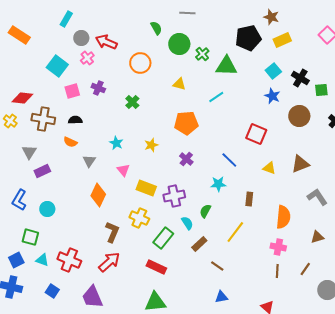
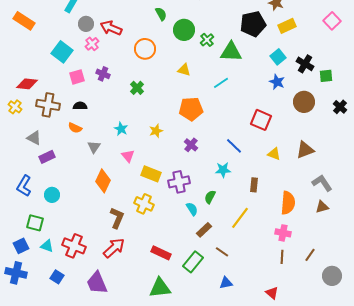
gray triangle: (29, 152) -> (34, 138), turned -35
brown triangle: (317, 237) -> (322, 207), moved
green rectangle: (163, 238) -> (193, 262), moved

